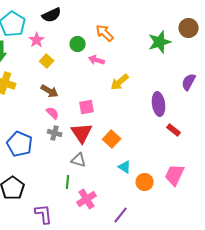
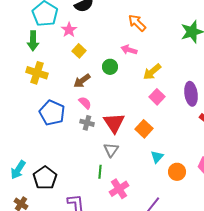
green circle: (78, 44) -> (110, 67), moved
brown arrow: (50, 91) -> (82, 81), turned 114
pink square: (87, 107) -> (157, 97), moved, turned -35
blue pentagon: (20, 144) -> (52, 113), moved
gray triangle: (79, 160) -> (111, 150), turned 49
cyan triangle: (125, 167) -> (157, 157), turned 40

